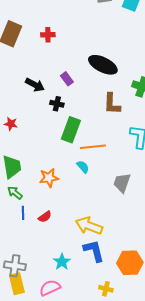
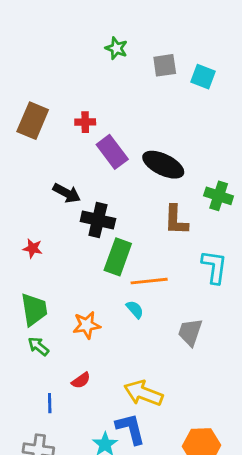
purple rectangle: (67, 79) -> (112, 152), moved, size x1.6
black cross: (57, 104) -> (98, 220), size x1.6
blue line: (23, 213) -> (50, 403), moved
blue L-shape: (94, 251) -> (131, 429), moved

